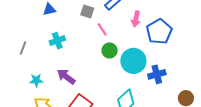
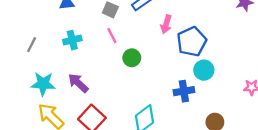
pink line: (102, 29) -> (112, 35), moved
cyan circle: (133, 61) -> (204, 70), moved, size x0.7
cyan star: (36, 80) -> (43, 84), size x1.5

